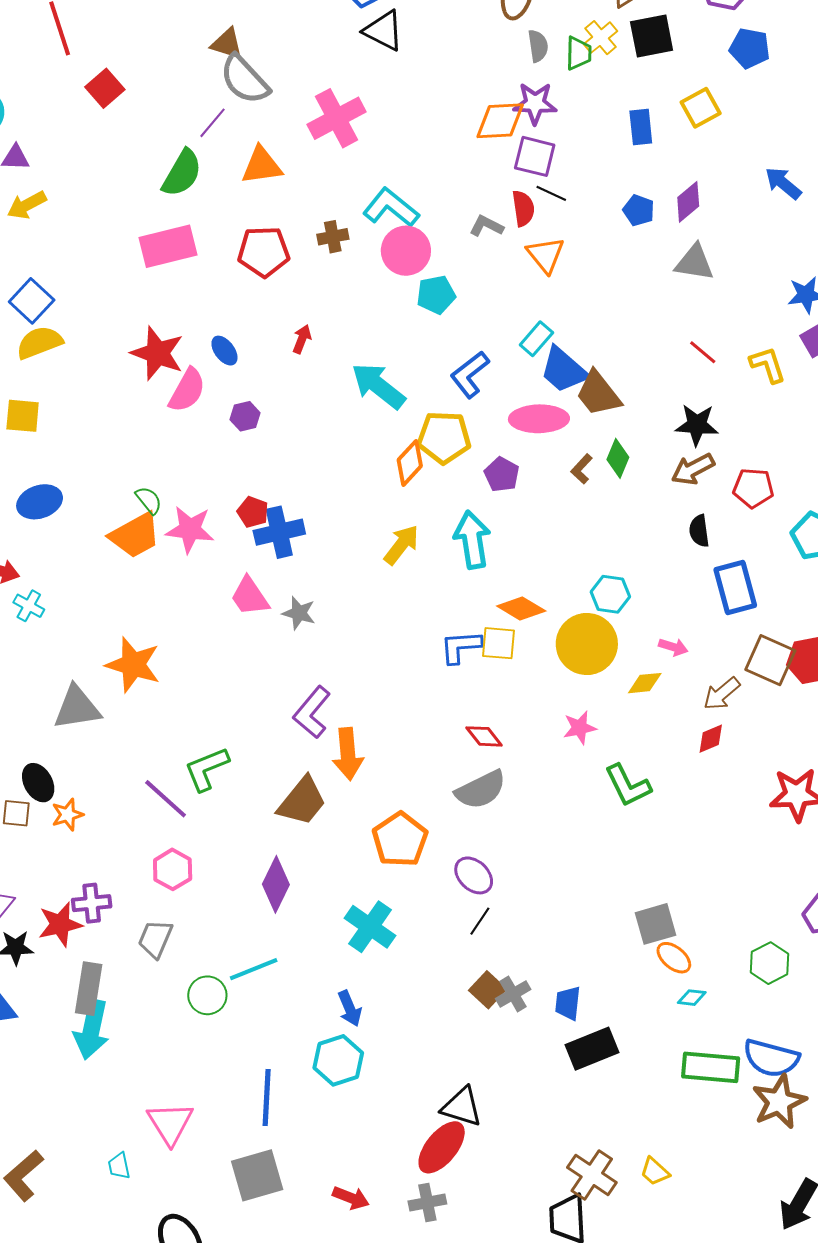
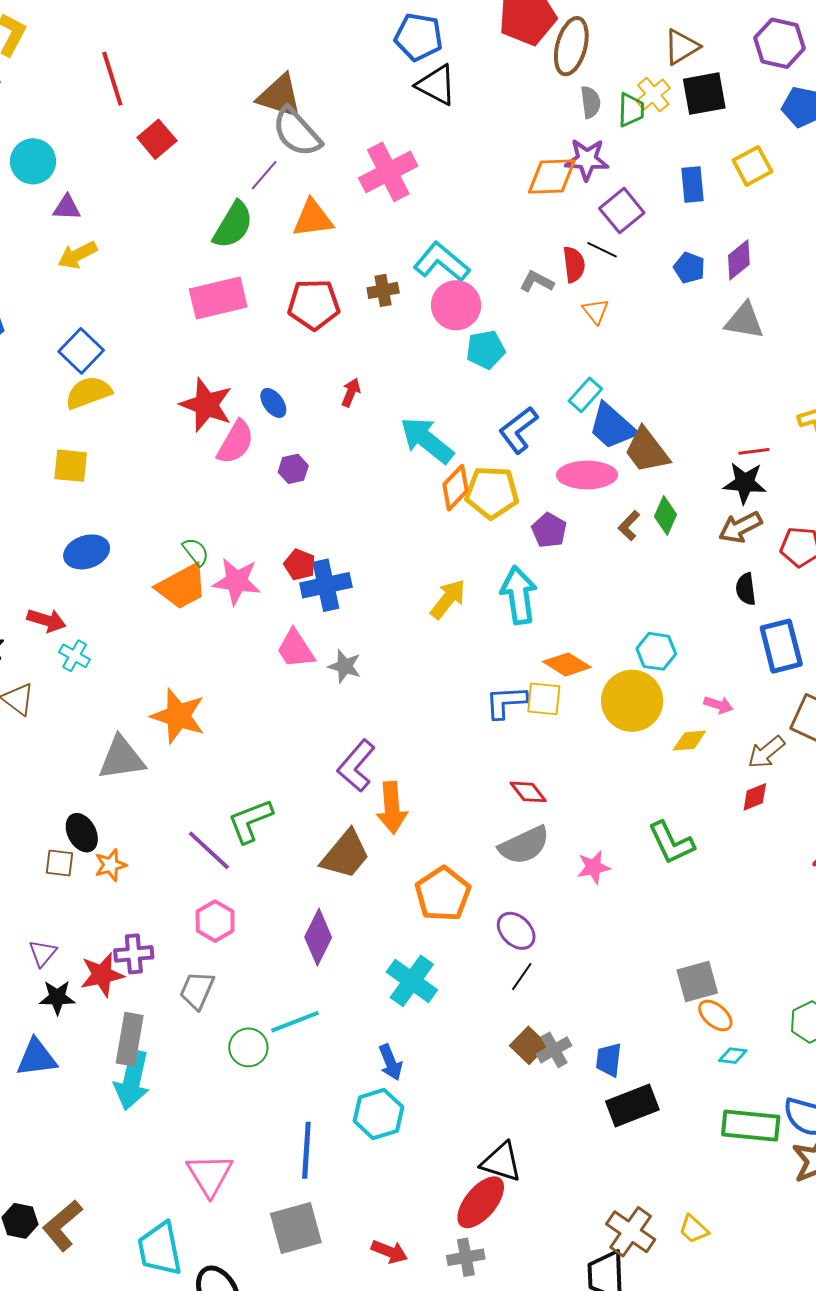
brown triangle: (227, 44) -> (280, 96), size x1.4
purple square: (535, 156) -> (622, 211), moved, turned 36
orange triangle: (546, 255) -> (596, 311), size x0.7
red line: (703, 352) -> (754, 451), moved, turned -48
orange diamond: (410, 463) -> (456, 488), moved
pink star: (580, 728) -> (594, 867), moved
cyan trapezoid: (119, 1166) -> (160, 1249), moved, size x2.0

